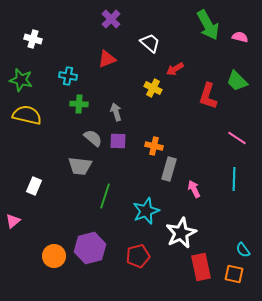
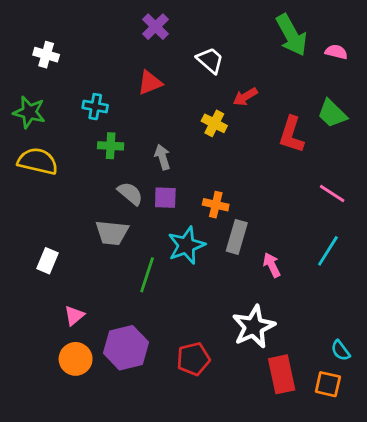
cyan line: (234, 179) -> (328, 251), turned 30
cyan star: (146, 211) -> (186, 245), moved
pink triangle: (13, 221) -> (74, 315), moved

